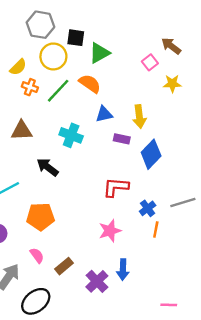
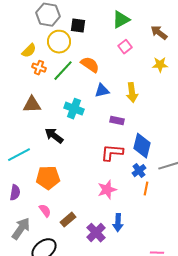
green triangle: (99, 53) -> (121, 20), moved
pink square: (150, 62) -> (125, 47), moved
purple rectangle: (122, 139) -> (117, 121), moved
blue diamond: (151, 154) -> (142, 146), moved, turned -30

